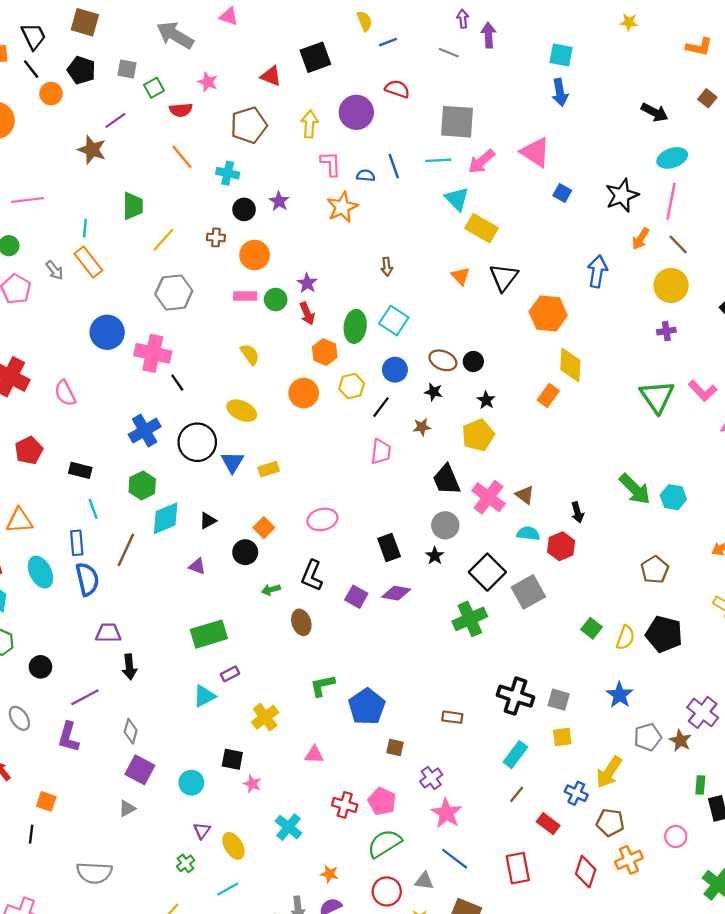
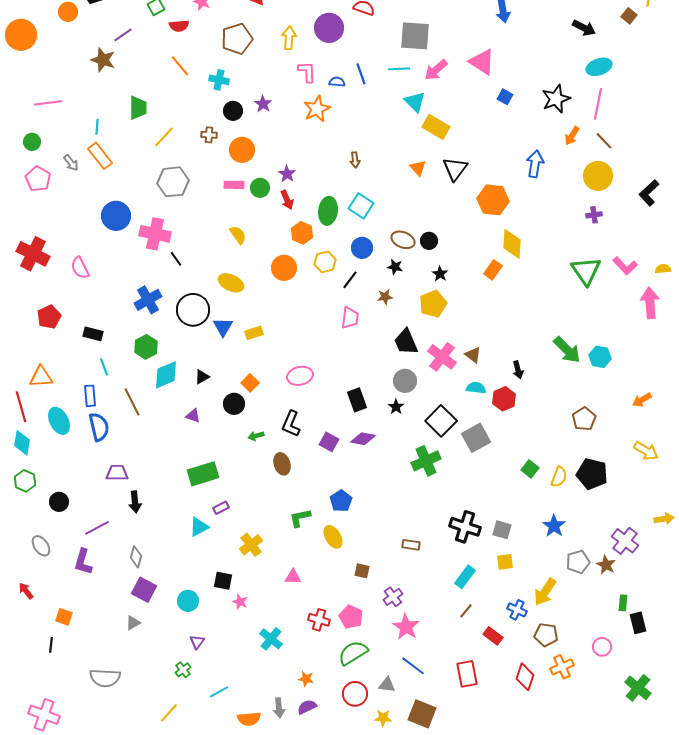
brown line: (126, 550) -> (132, 402), turned -52
blue pentagon: (367, 707) -> (341, 501), moved, size x0.7
yellow ellipse: (233, 846) -> (333, 537), moved

